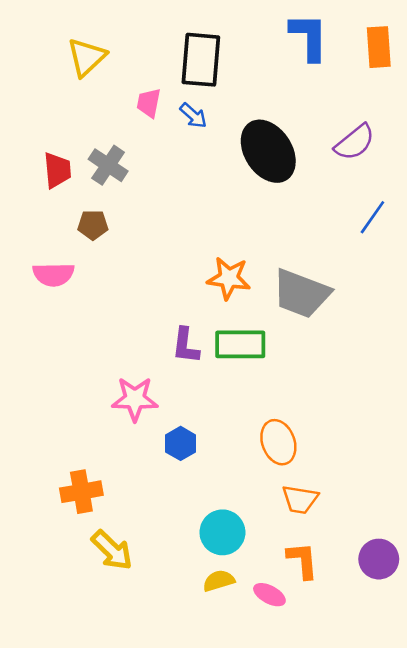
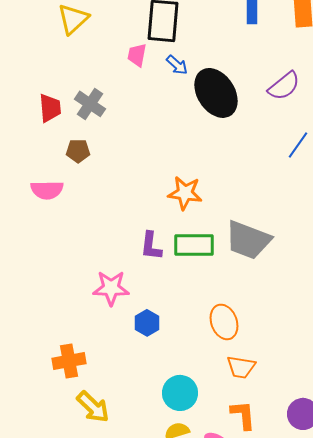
pink trapezoid: (149, 103) -> (137, 55), moved
blue arrow: (193, 116) -> (177, 65), moved
gray trapezoid: (301, 294) -> (248, 240), moved

